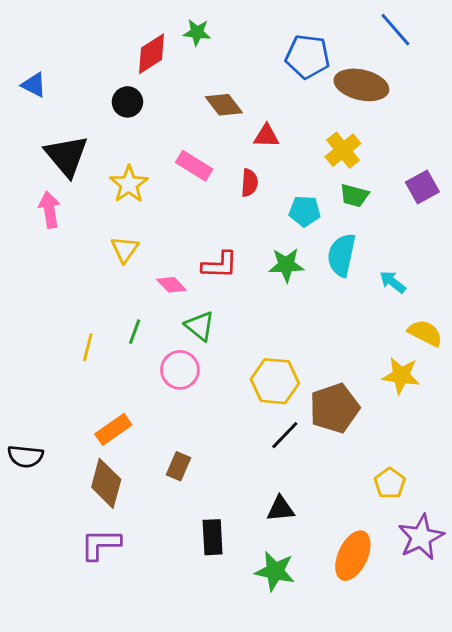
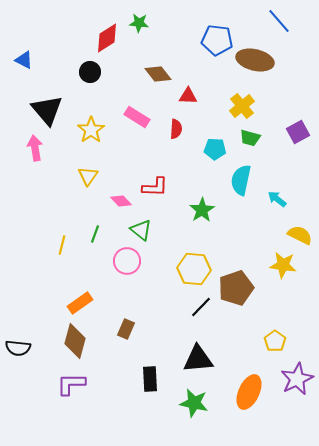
green star: (286, 265) -> (202, 210), moved, turned -30
black semicircle: (25, 456) -> (18, 348), moved
black triangle: (281, 509) -> (198, 359), size x1.5

